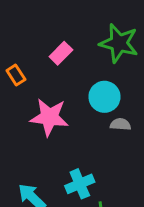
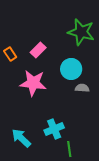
pink rectangle: (61, 53) -> (38, 50), moved

